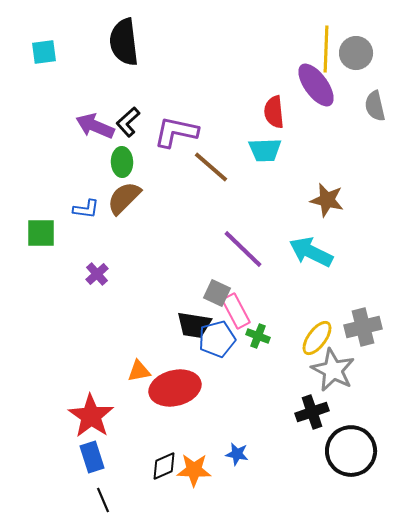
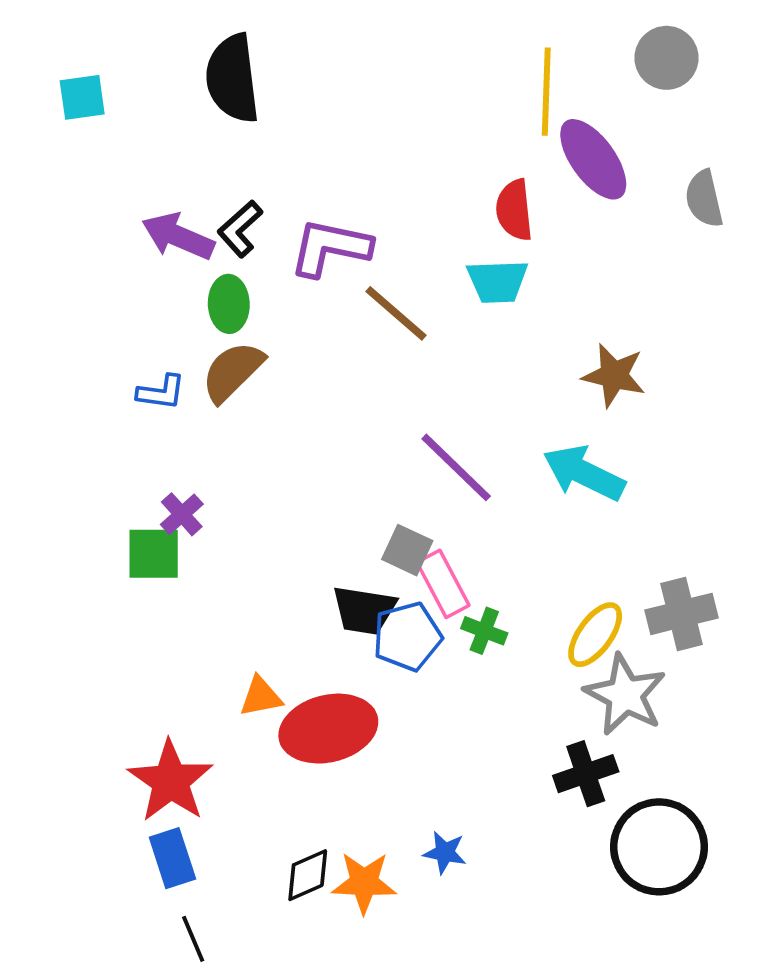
yellow line: (326, 49) -> (546, 92), moved
gray circle: (356, 53) -> (667, 58), moved
green square: (41, 233) -> (154, 554), moved

